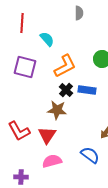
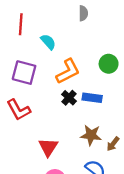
brown star: (57, 110) -> (91, 135), moved
red L-shape: (19, 131) -> (19, 110), moved

